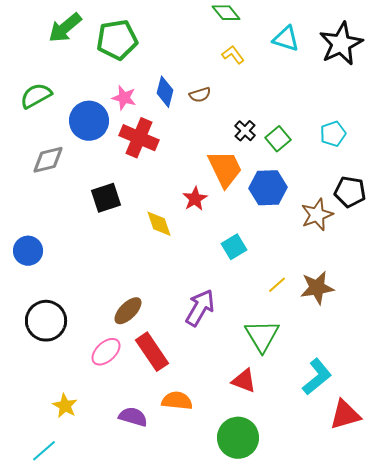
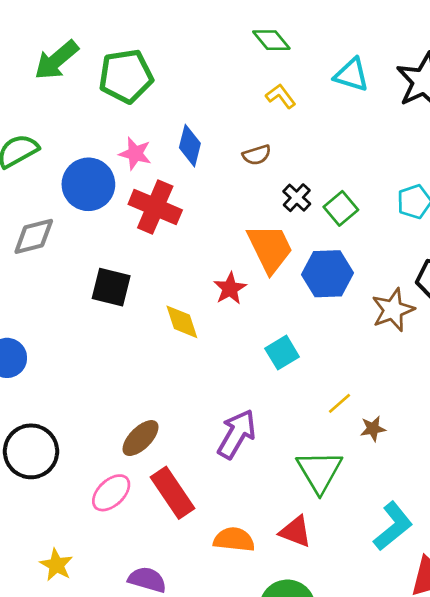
brown semicircle: (200, 95) -> (257, 155), moved
black square: (106, 198) -> (111, 287), turned 32
brown star: (317, 288) -> (373, 429), moved, size x0.6
orange semicircle: (177, 401) -> (234, 540), moved

